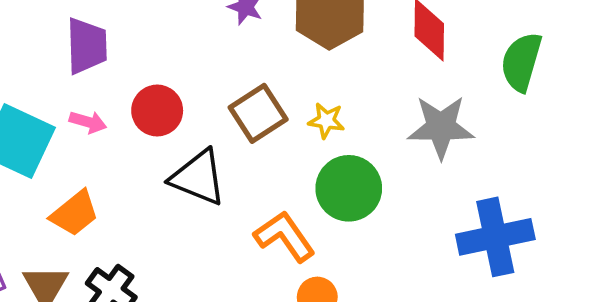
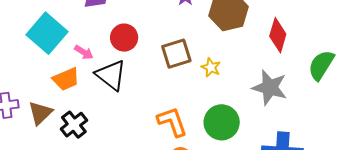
pink arrow: (88, 122) -> (84, 52), moved
black triangle: (198, 178) -> (111, 75), moved
green circle: (349, 188) -> (222, 122), moved

